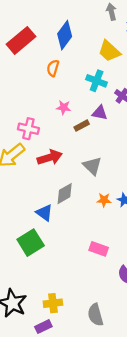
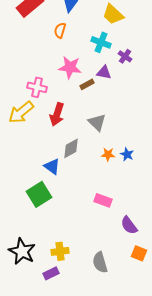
pink star: (64, 107) -> (70, 67), size x1.6
red arrow: (50, 157) -> (57, 114), turned 125

